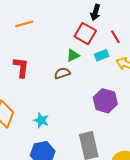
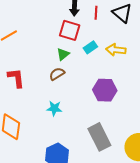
red line: (115, 37) -> (96, 13), moved, turned 48
cyan star: (41, 120) -> (54, 108), moved

